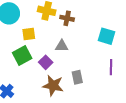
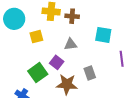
cyan square: (106, 36) -> (103, 35), moved
green square: (22, 55) -> (38, 73), moved

